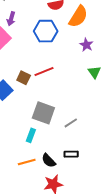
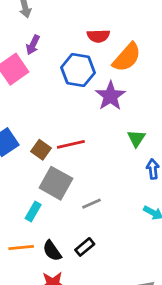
purple star: (86, 45) -> (110, 96), moved, size x1.5
red line: (44, 72) -> (71, 144), moved
brown square: (24, 78) -> (41, 150), moved
black rectangle: (71, 154) -> (85, 247), turned -48

